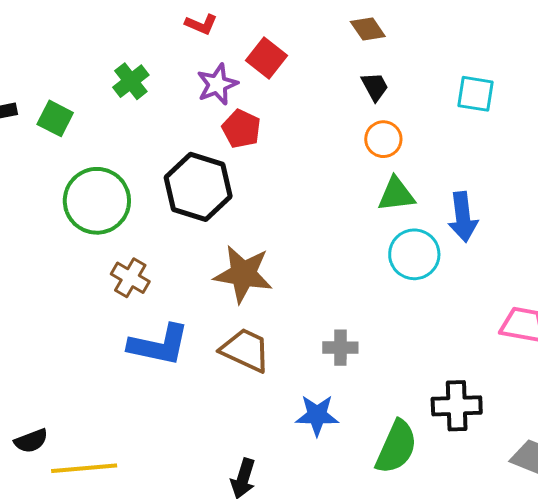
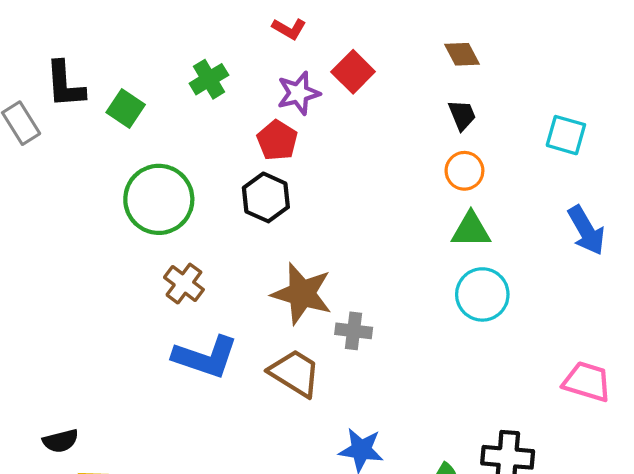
red pentagon: (241, 129) -> (277, 140), moved
black hexagon: (198, 187) -> (266, 197), size x0.7
blue arrow: (463, 217) -> (586, 230), moved, turned -30
gray cross: (340, 348) -> (354, 331), moved

